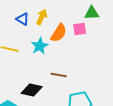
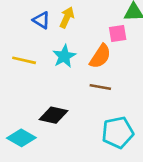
orange semicircle: (59, 33) -> (100, 56), moved
brown line: (59, 75) -> (100, 87), moved

